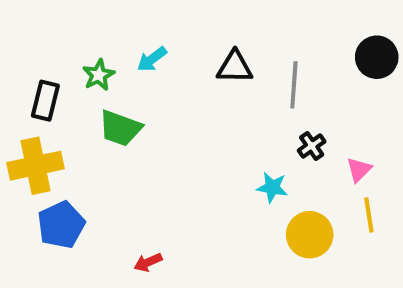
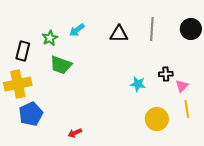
gray line: (294, 85) -> (152, 29), moved
black cross: (312, 146) -> (166, 74), moved, turned 32
cyan star: (272, 187) -> (138, 84), moved

